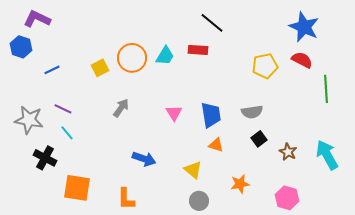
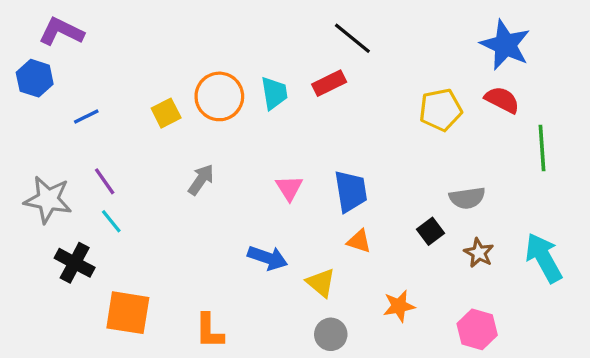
red rectangle: (198, 50) -> (329, 83), turned -30
cyan trapezoid: (165, 56) -> (274, 93), turned -40
purple line: (63, 109) -> (105, 181), turned 30
gray semicircle: (252, 112) -> (467, 198), moved
blue arrow: (144, 159) -> (268, 258), moved

